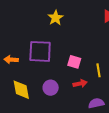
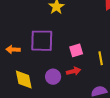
pink square: (74, 62) -> (76, 50), turned -32
red arrow: (80, 84) -> (74, 71), moved

